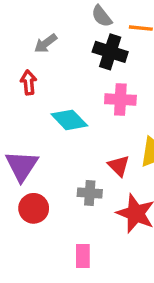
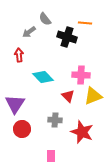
gray semicircle: (102, 16) -> (45, 19), moved
pink cross: (120, 99) -> (81, 75), moved
red triangle: (119, 166) -> (68, 96), moved

